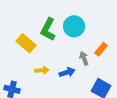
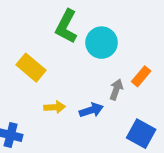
green L-shape: (48, 29) -> (66, 26), moved
gray arrow: (84, 58) -> (116, 90), turned 40

